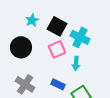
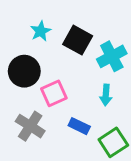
cyan cross: (80, 37) -> (112, 56), turned 36
pink square: (57, 49) -> (54, 93), moved

